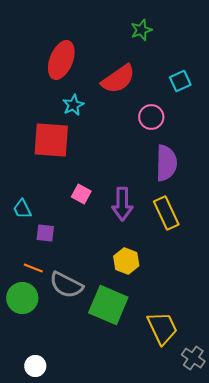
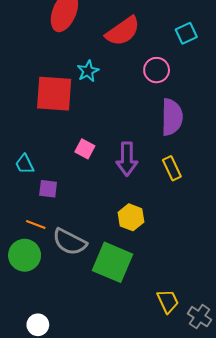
cyan star: (73, 105) -> (88, 71), moved
yellow rectangle: (166, 213) -> (172, 168), size x0.7
yellow trapezoid: (162, 328) -> (168, 301), moved, size x0.7

